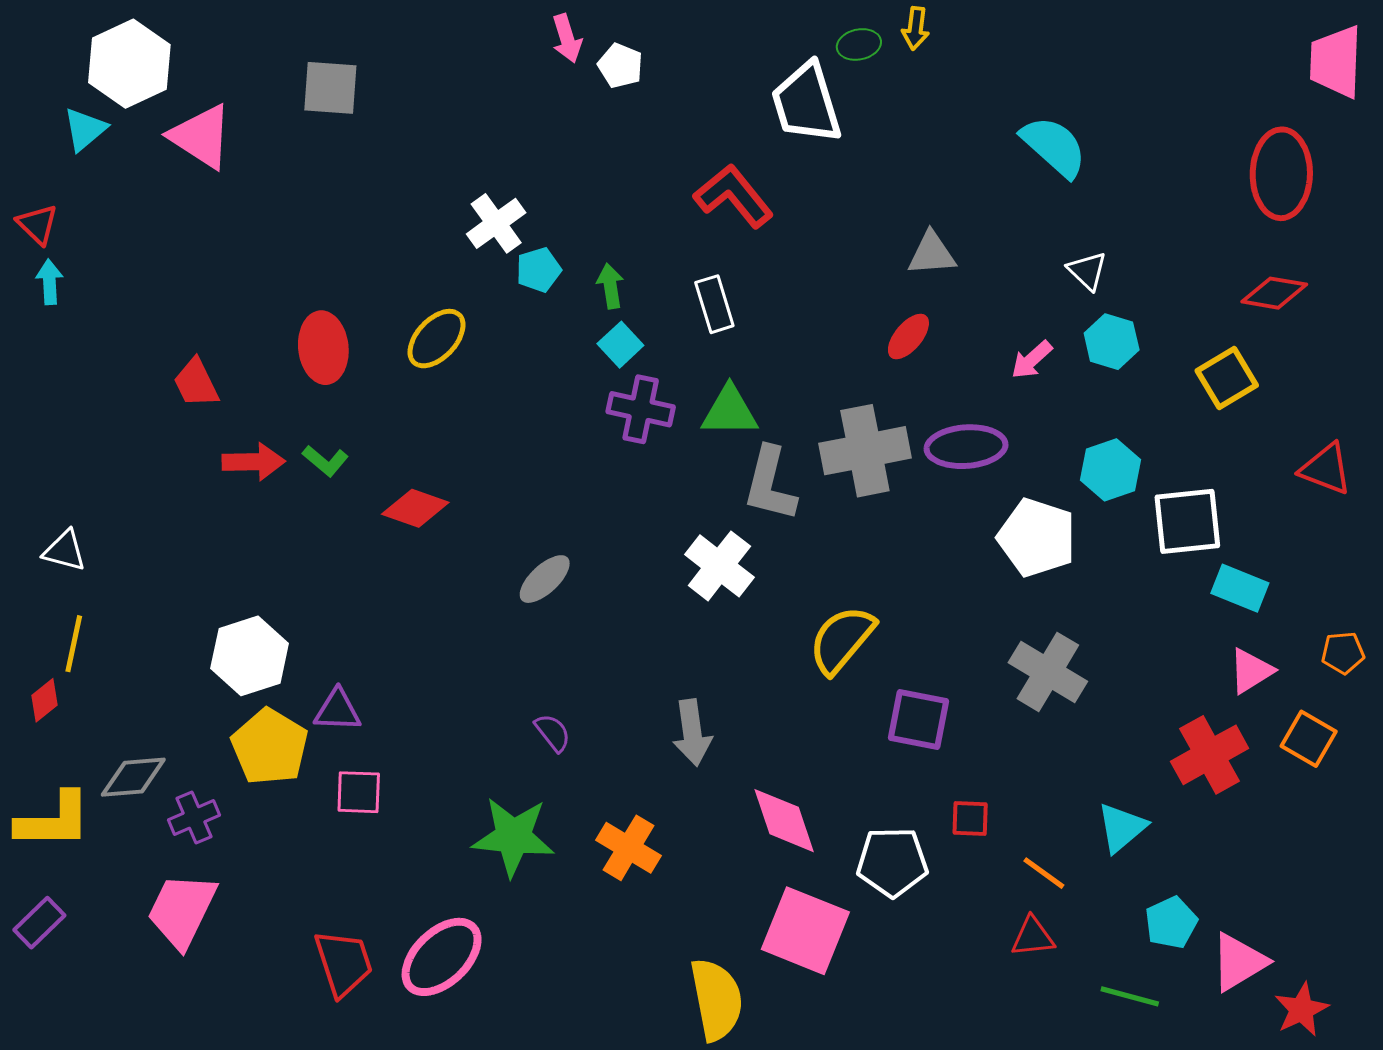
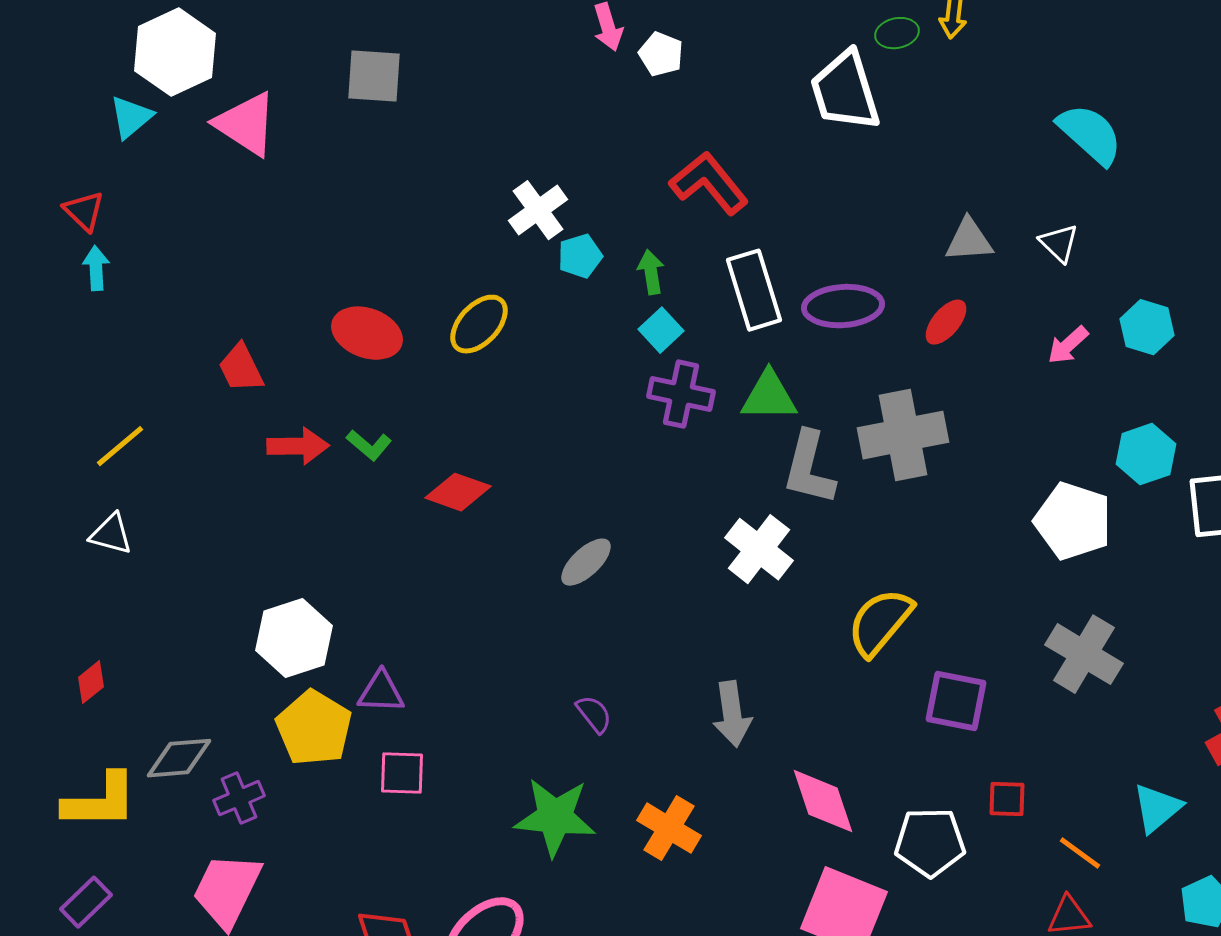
red L-shape: (734, 196) -> (709, 183), moved
white triangle: (1087, 271) -> (1059, 243), moved
white rectangle: (714, 304) -> (754, 290), size x1.4
red ellipse: (323, 348) -> (367, 333), turned -64
purple ellipse: (966, 447) -> (843, 306), moved
yellow line: (74, 644) -> (120, 446), moved, turned 38

